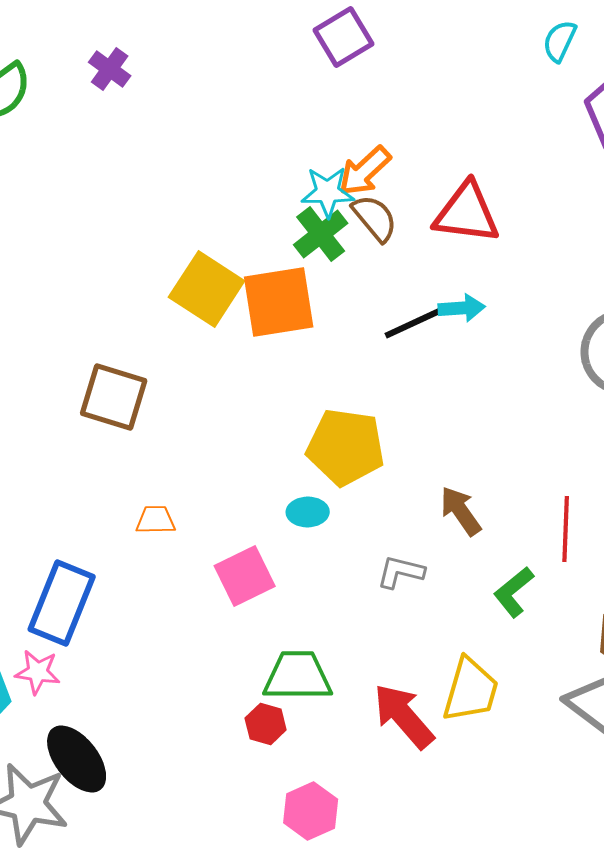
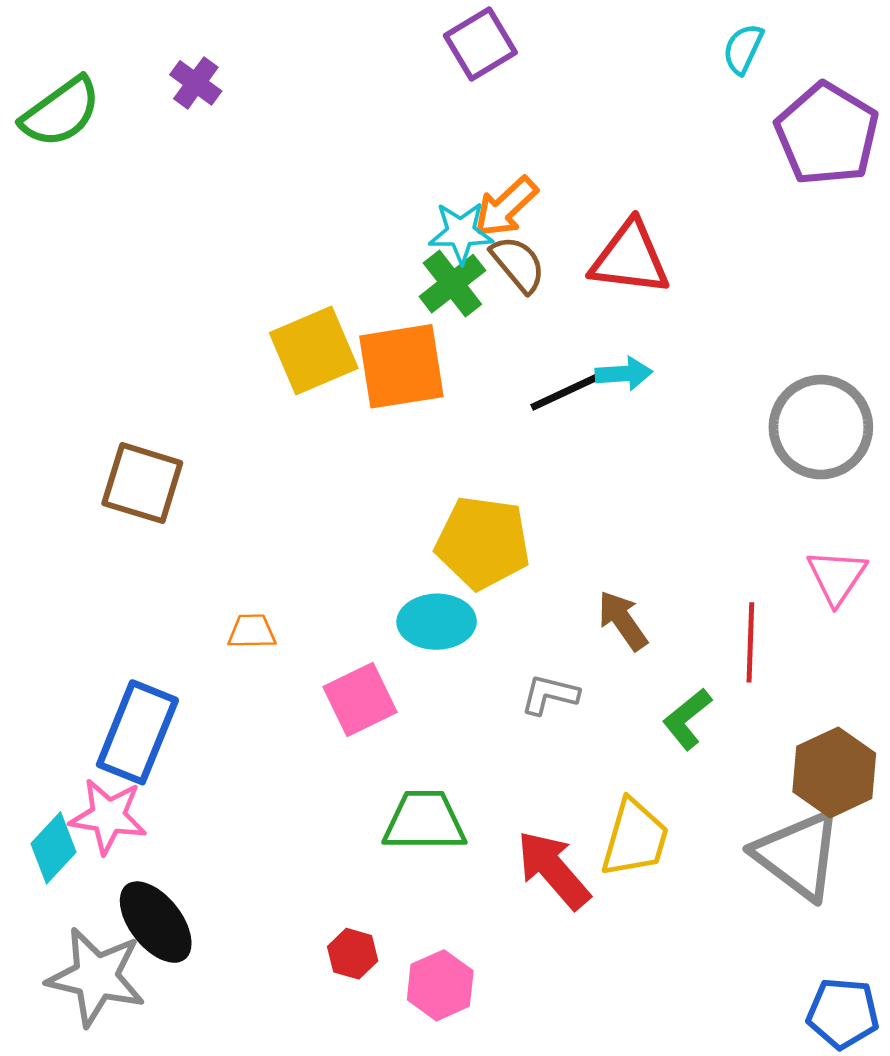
yellow square: (207, 289) -> (314, 350), turned 34
brown square: (114, 397) -> (142, 483), moved
cyan ellipse: (308, 512) -> (437, 622), size x1.5
pink star: (38, 672) -> (108, 816), size x1.4
red hexagon: (266, 724) -> (353, 954), moved

